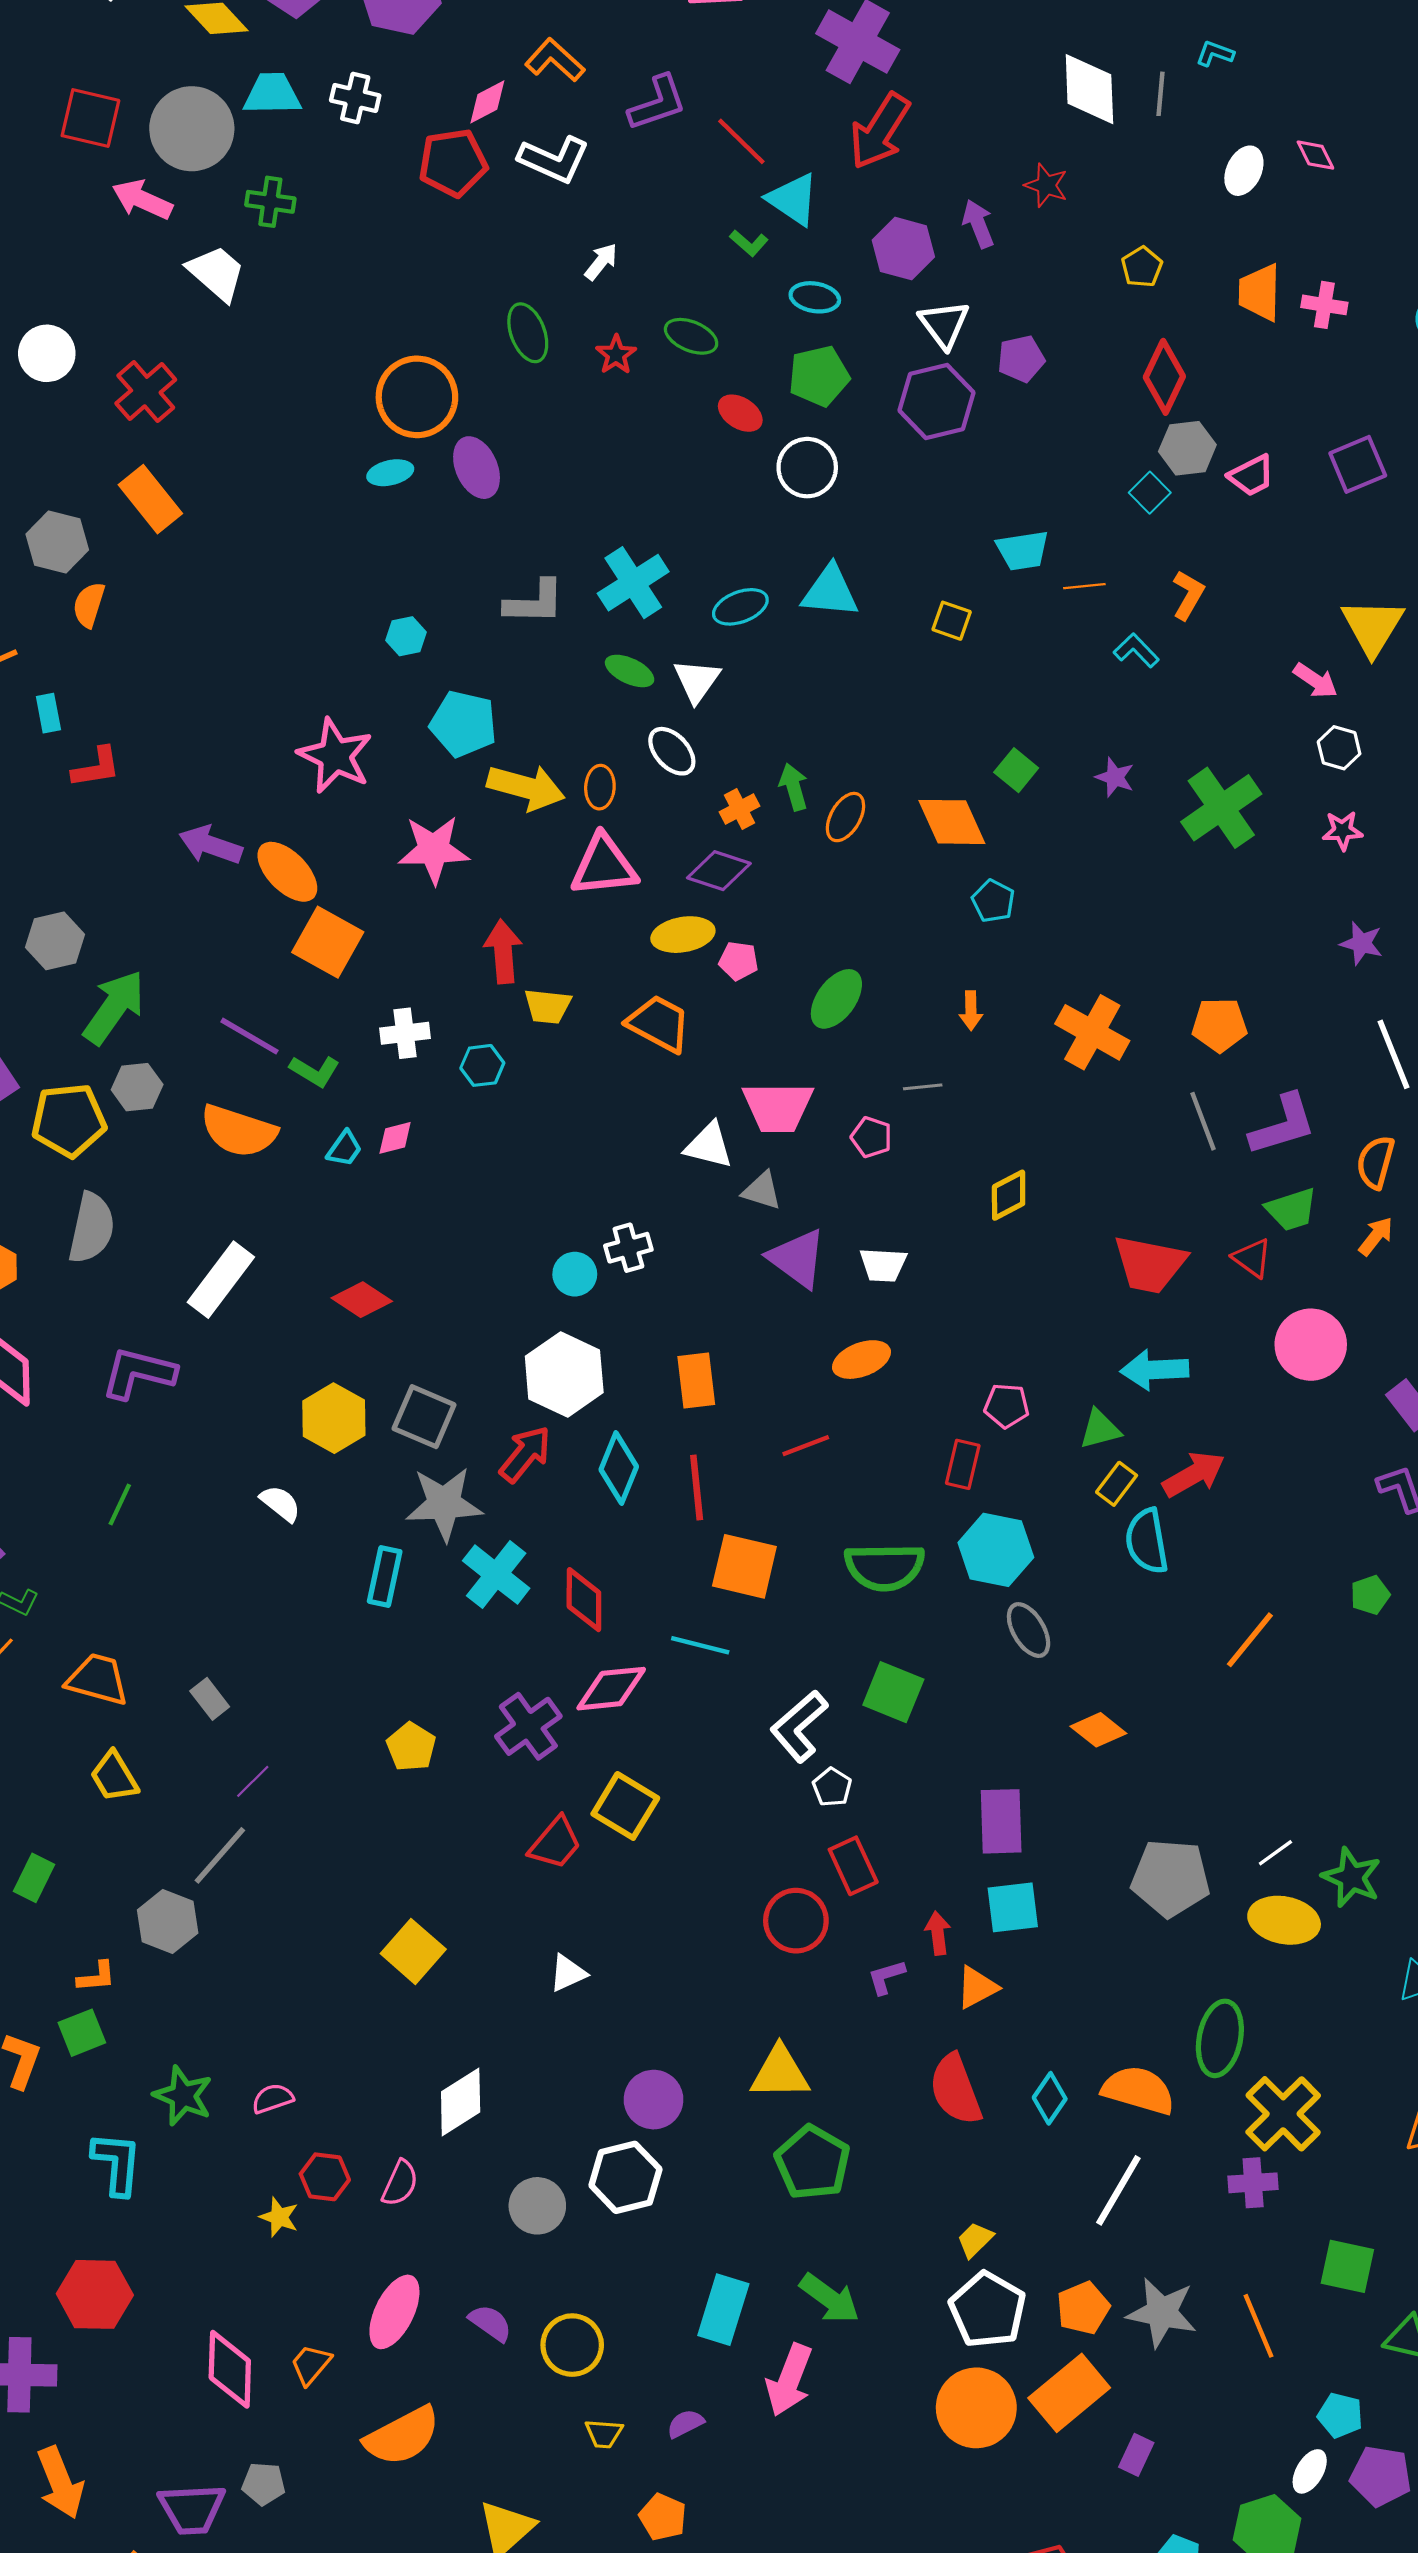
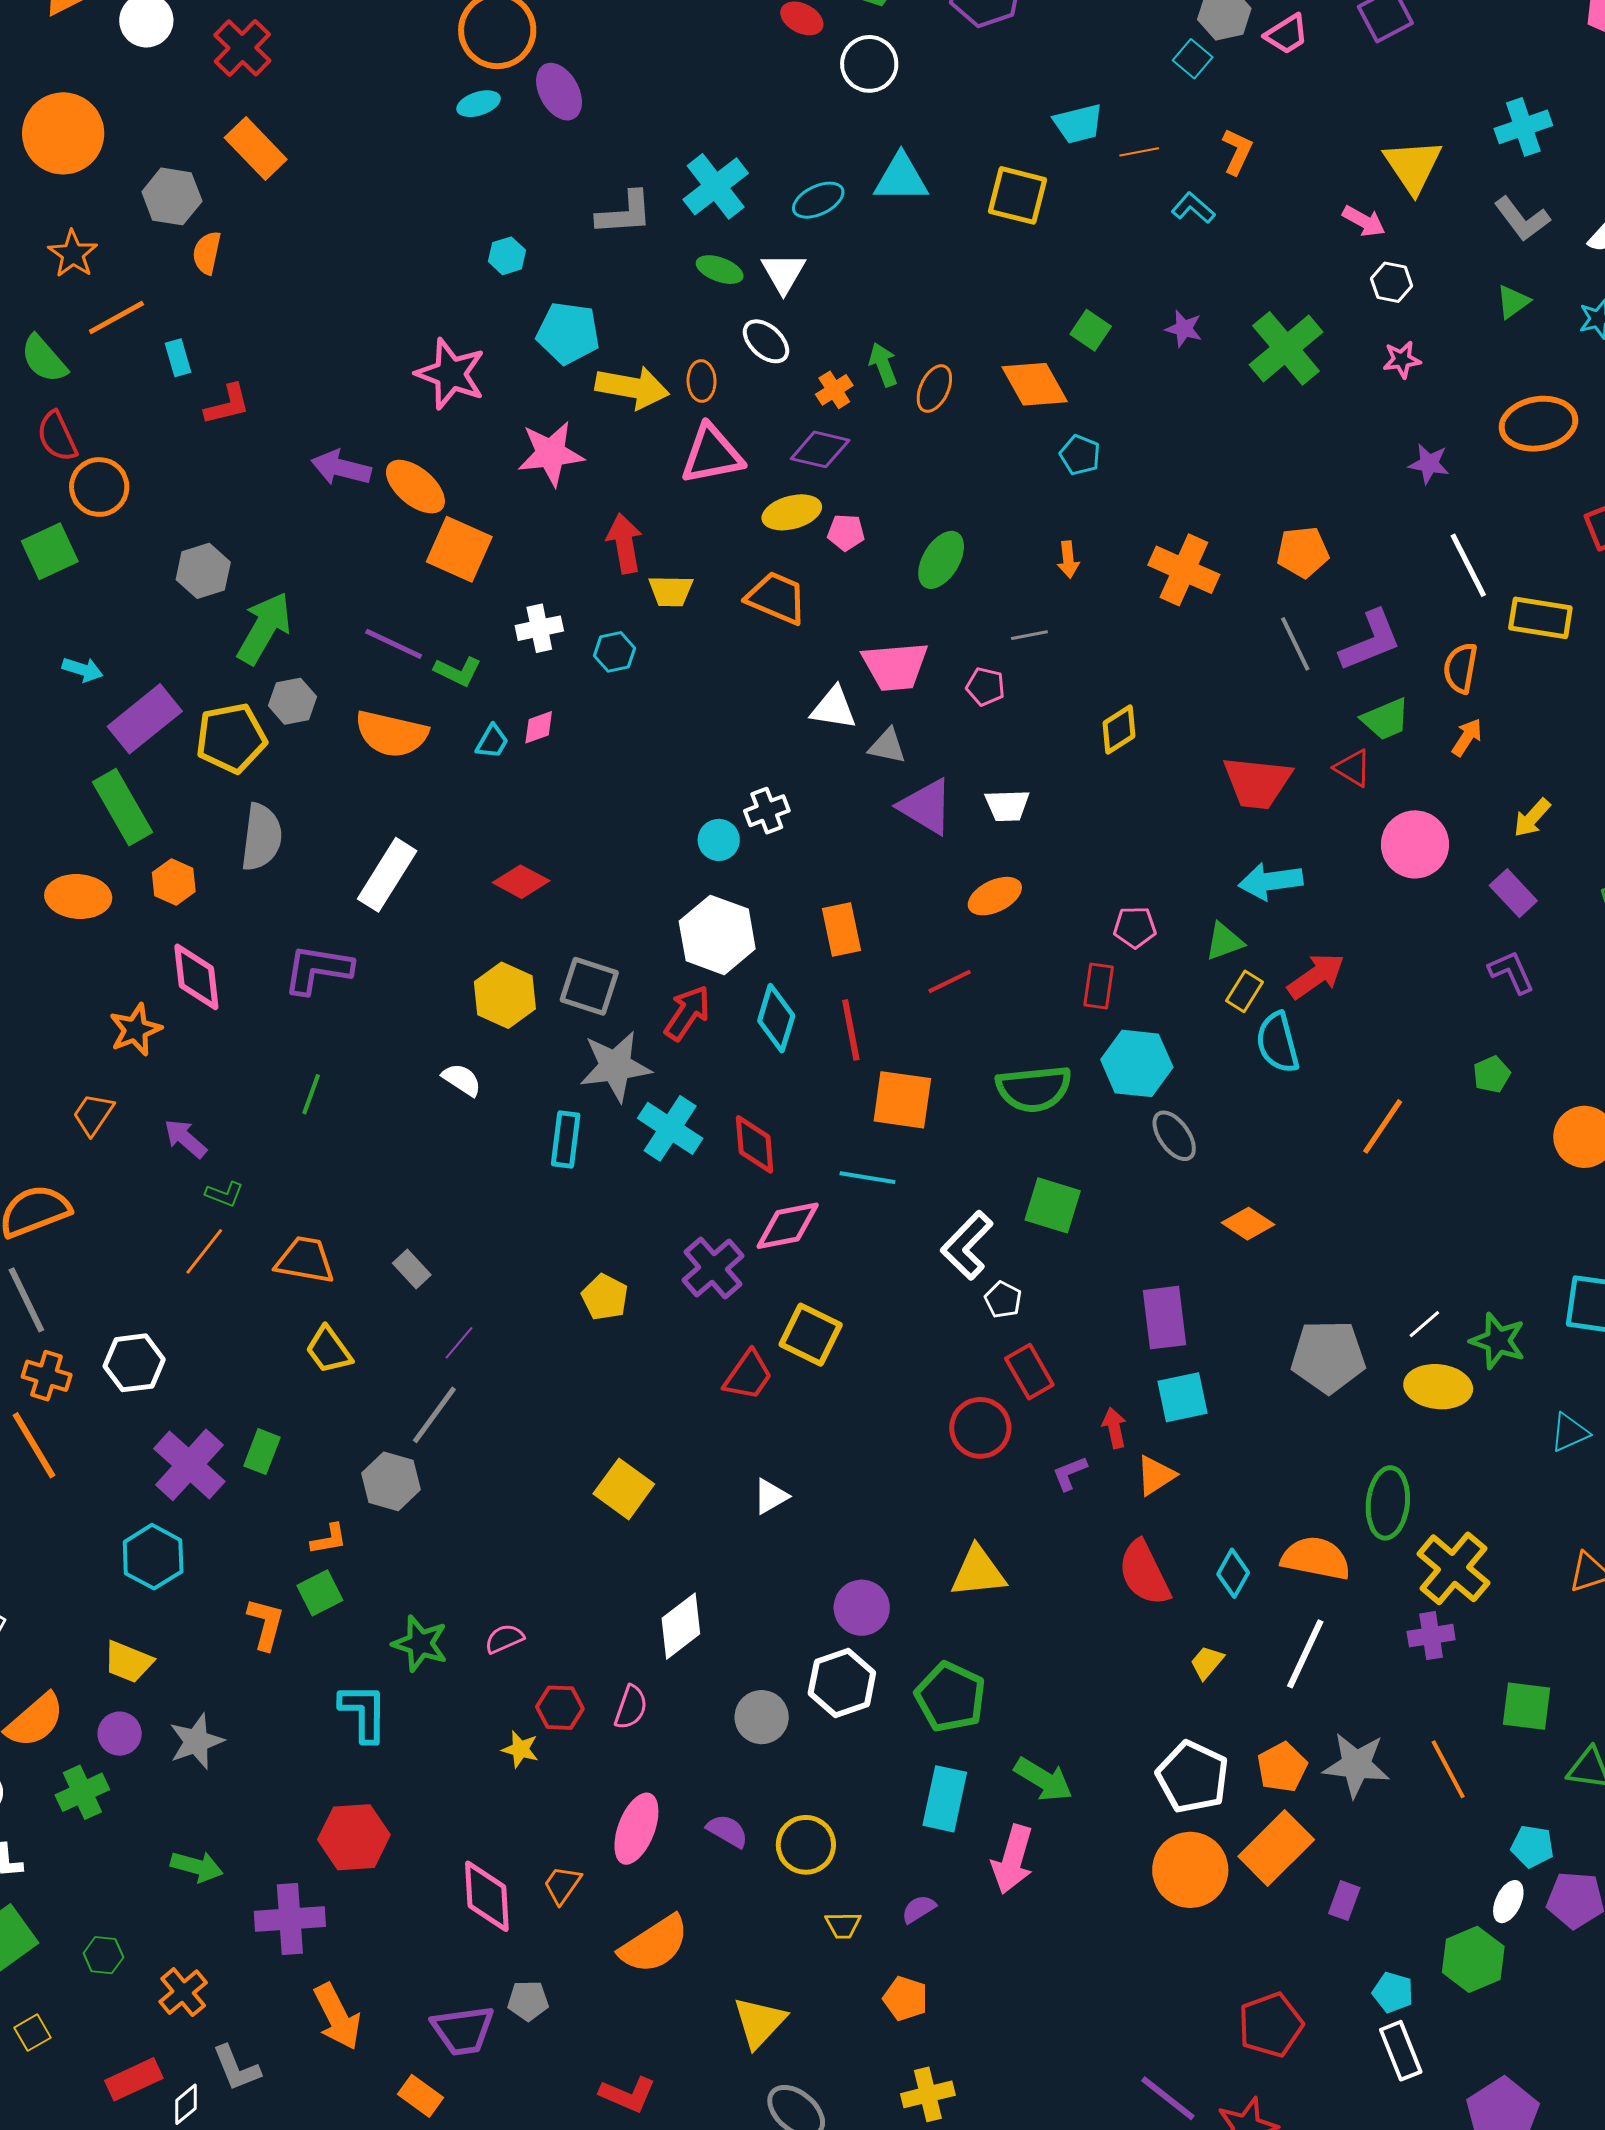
yellow square: (952, 621) -> (1018, 195), size x1.6
green pentagon: (813, 2162) -> (950, 1697), moved
yellow trapezoid: (975, 2240) -> (1207, 1662), moved

